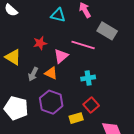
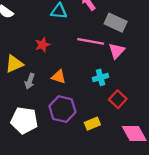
pink triangle: (61, 56) -> (117, 51), moved
yellow triangle: (13, 57) -> (14, 64), turned -48
gray arrow: (33, 74) -> (30, 81), moved
red square: (91, 105) -> (118, 99), moved

